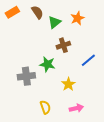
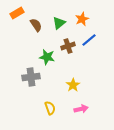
brown semicircle: (37, 12) -> (36, 25), moved
blue line: (88, 60) -> (89, 40), moved
green star: (47, 64) -> (47, 57), moved

